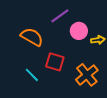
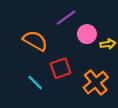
red square: (55, 62) -> (61, 68), turned -36

